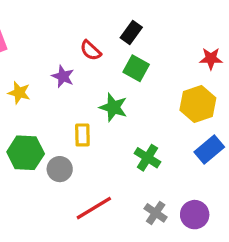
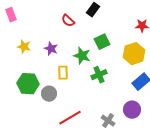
green square: (136, 68) -> (102, 42), moved, turned 35
purple star: (63, 76) -> (51, 49), moved
green cross: (147, 158) -> (99, 75), moved, turned 35
purple circle: (195, 215) -> (132, 110), moved

